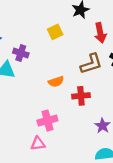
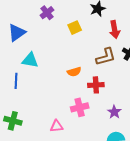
purple cross: (21, 53) -> (47, 13), moved, turned 32
pink cross: (47, 121) -> (80, 107), moved

